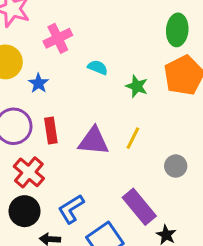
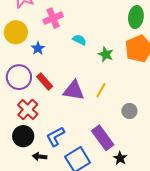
red rectangle: (51, 131) -> (45, 82), turned -36

